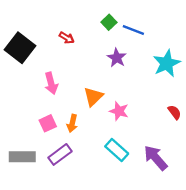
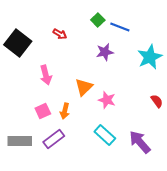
purple star: (117, 58) -> (105, 52), turned 30

